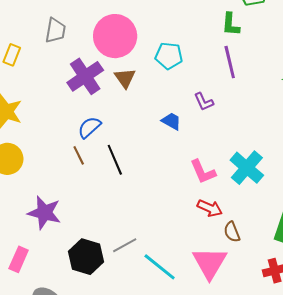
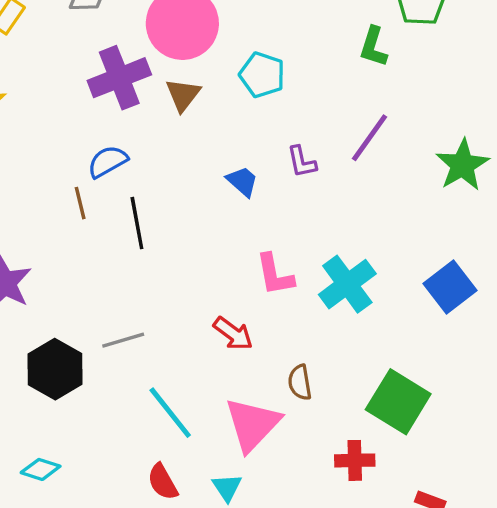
purple line: (230, 62) -> (370, 138), moved, turned 36
red arrow: (210, 208) -> (233, 334), moved
gray line: (125, 245) -> (123, 340), moved

